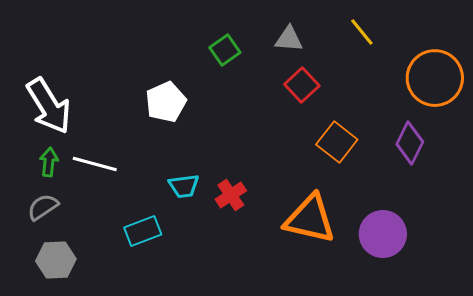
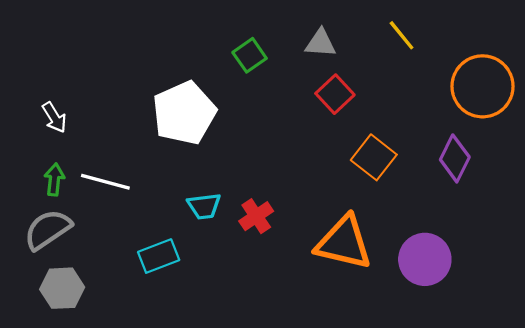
white pentagon: (166, 102) -> (184, 113), size x1.4
white arrow: (49, 106) -> (54, 117), size x0.5
gray semicircle: (43, 207) -> (48, 229), size x1.4

